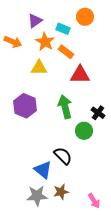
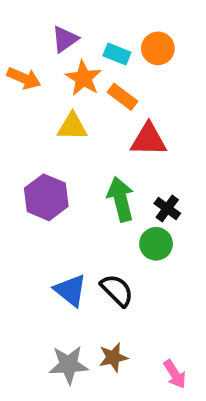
orange circle: (85, 17) -> (158, 48), moved
black cross: (98, 113) -> (167, 208), moved
blue triangle: (43, 170) -> (70, 290), moved

